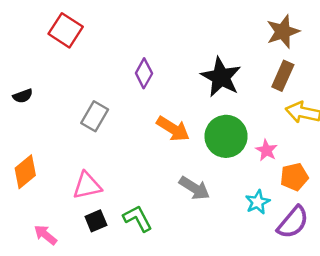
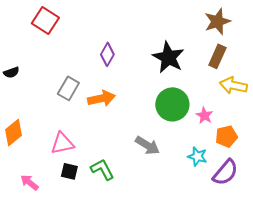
orange arrow: (173, 129) -> (101, 98), moved, turned -44
cyan star: (258, 202) -> (197, 156), turned -30
black square: (96, 221) -> (69, 171), turned 36

